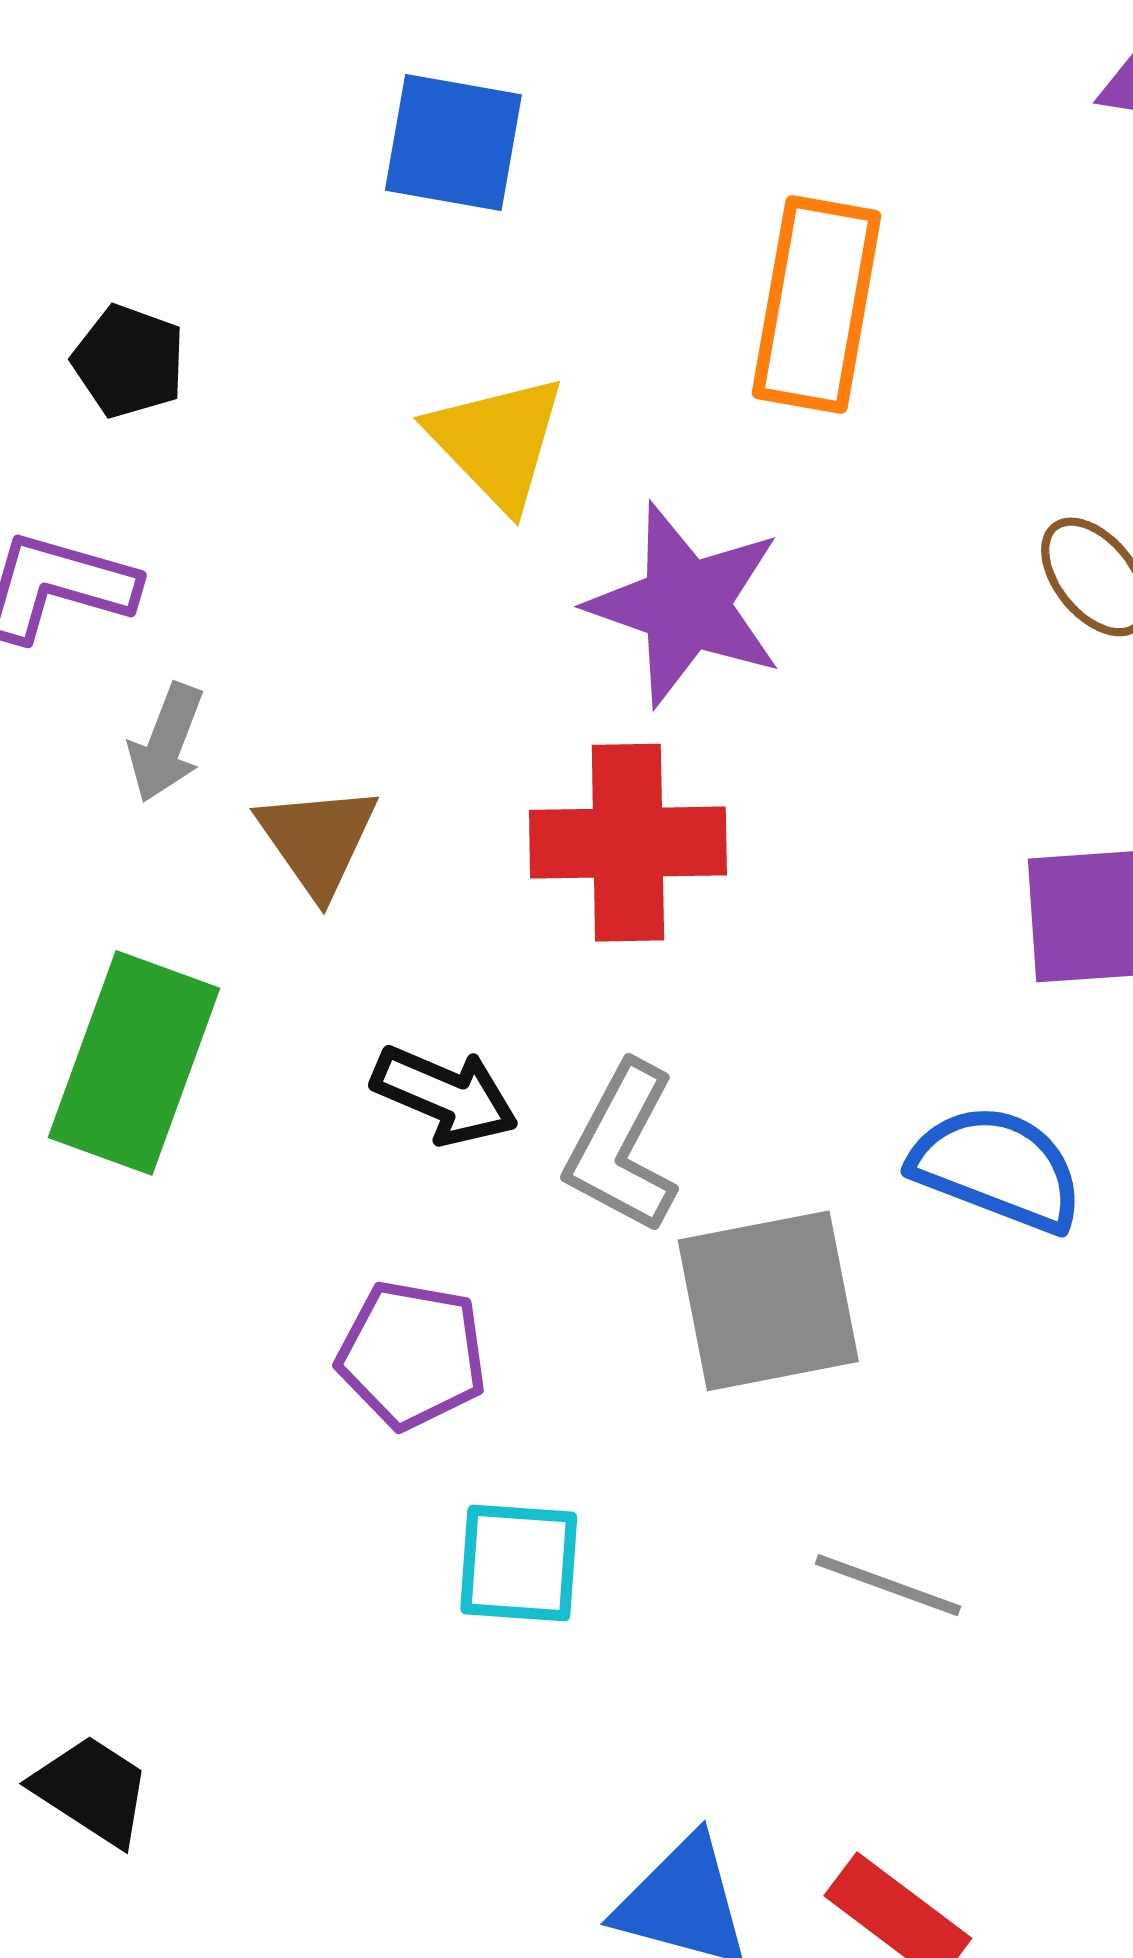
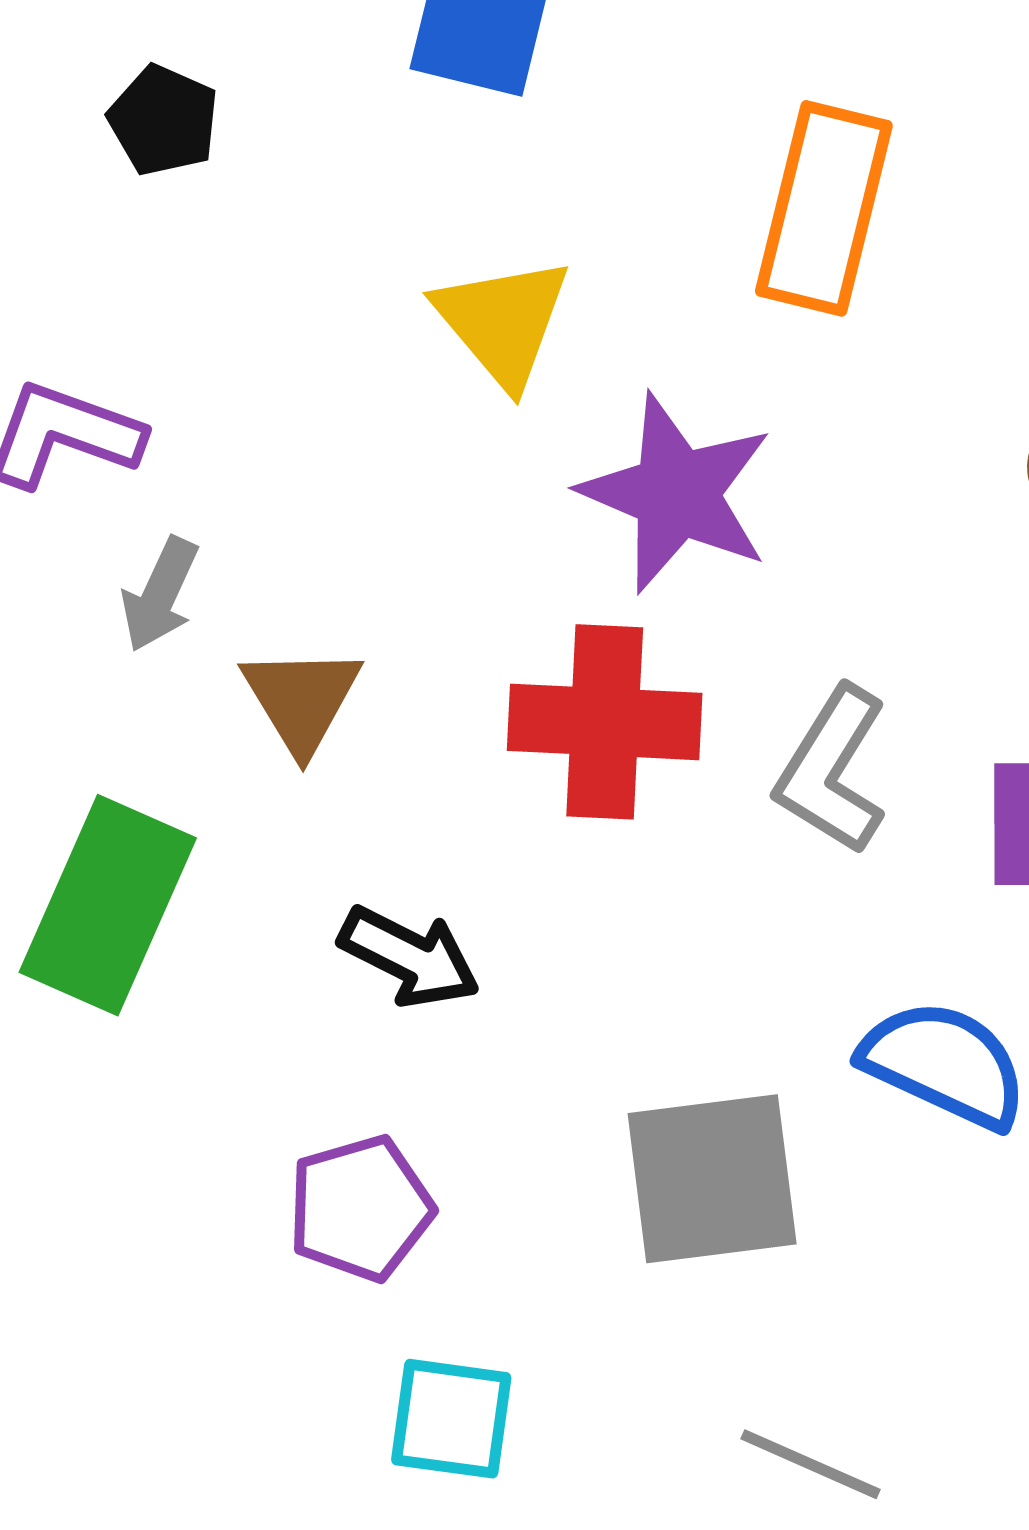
black pentagon: (129, 361) -> (164, 120), moved
gray L-shape: (622, 1148) -> (832, 770), moved
purple pentagon: (412, 1355) -> (360, 1208), turned -30

